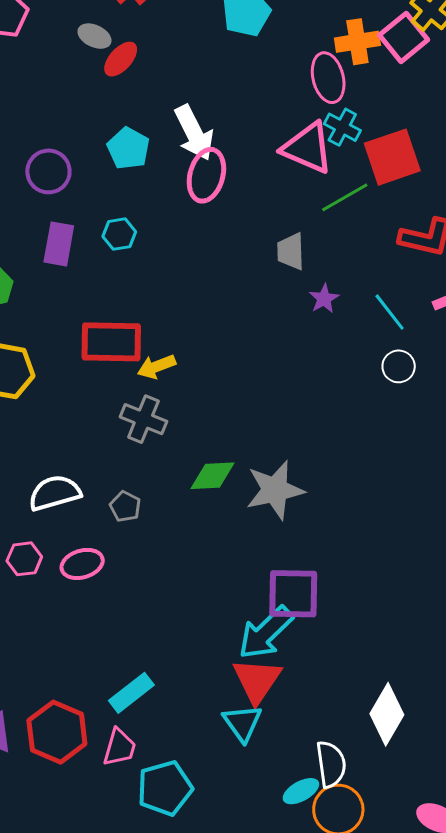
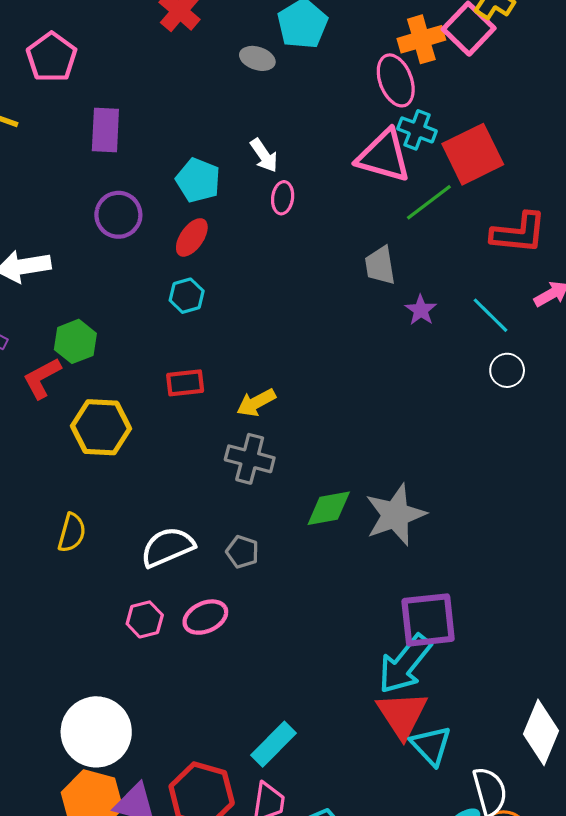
gray ellipse: (94, 36) -> (257, 58), moved
red ellipse: (121, 59) -> (192, 237), moved
white arrow: (194, 133) -> (264, 155), size x0.6
pink ellipse: (206, 175) -> (283, 198), size x0.6
cyan hexagon: (119, 234) -> (187, 296), moved
purple rectangle: (59, 244) -> (105, 130), moved
red rectangle: (111, 342) -> (185, 383), moved, size x0.6
cyan triangle: (242, 723) -> (431, 746), moved

